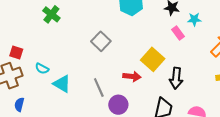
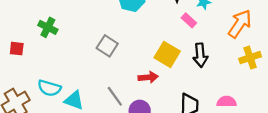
red square: (16, 52) -> (17, 49), moved
cyan semicircle: (42, 69) -> (49, 88), size x1.5
black arrow: (176, 78) -> (200, 55), moved

